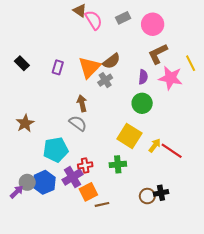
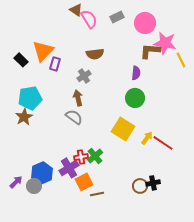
brown L-shape: (158, 54) -> (150, 51), turned 30
brown semicircle: (111, 61) -> (95, 54), moved, turned 30
orange triangle: (89, 67) -> (43, 51), moved
pink star: (171, 78) -> (165, 43), moved
gray cross: (105, 80) -> (84, 76), moved
cyan pentagon: (56, 150) -> (30, 98), moved
green cross: (118, 164) -> (95, 156), moved, turned -35
gray circle: (27, 182) -> (34, 186), moved

